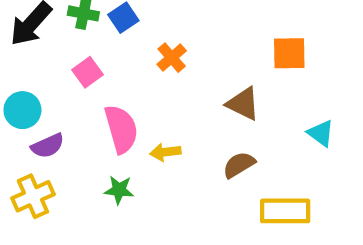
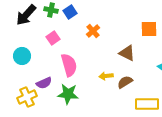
purple semicircle: (48, 146) -> (44, 83), moved
yellow arrow: (165, 152) -> (106, 76), moved
green star: (119, 190) -> (68, 94), size x1.5

